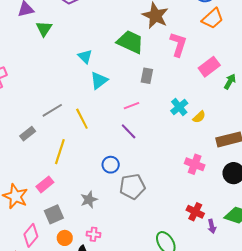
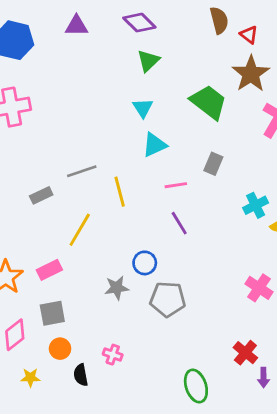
green triangle: (44, 29) -> (148, 61), moved
gray rectangle: (147, 76) -> (213, 164), moved
pink line: (131, 106) -> (176, 185), moved
gray star: (89, 200) -> (117, 288), moved
pink cross: (94, 234) -> (113, 355), moved

